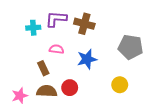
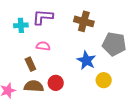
brown cross: (84, 24) -> (84, 21), moved
blue star: (87, 59) -> (86, 60), moved, turned -30

